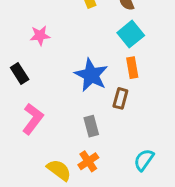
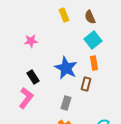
black rectangle: (20, 74) -> (33, 77), moved
gray rectangle: (91, 126) -> (66, 103), turned 32

